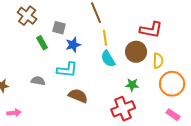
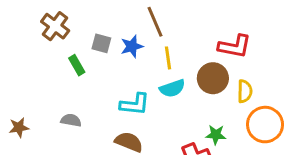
blue star: (73, 45) -> (132, 46), moved
cyan semicircle: (108, 59) -> (172, 88), turned -78
cyan L-shape: (67, 70) -> (135, 104), moved
green star: (132, 85) -> (216, 135), moved

